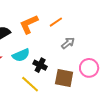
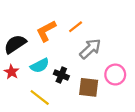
gray arrow: (68, 43) -> (90, 49), size x1.5
yellow line: (30, 84) -> (40, 97), moved

